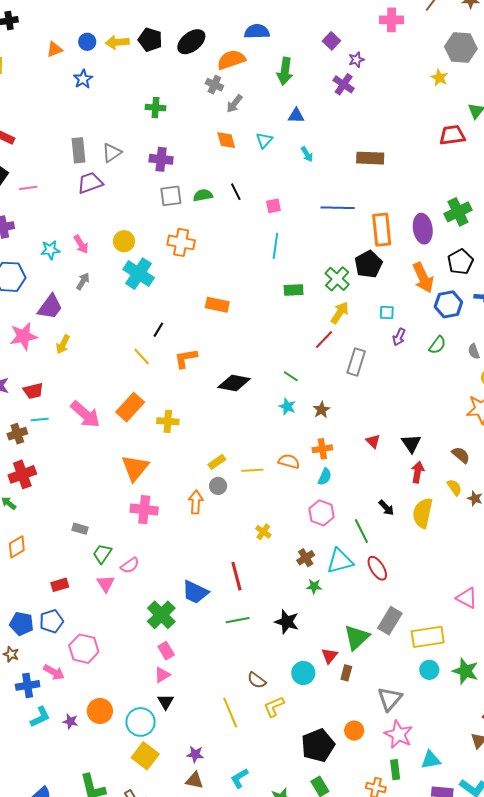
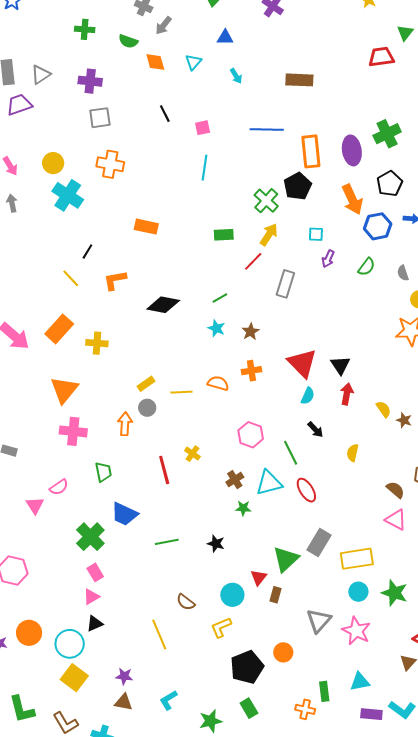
green semicircle: (203, 195) -> (128, 41), moved, turned -150
gray arrow: (83, 281) -> (12, 203), turned -42
green rectangle: (294, 290) -> (224, 235), moved
green line: (291, 376) -> (220, 298), turned -63
red triangle: (373, 441) -> (302, 363), size x2.0
brown semicircle: (461, 455) -> (395, 490), moved
cyan semicircle: (325, 477) -> (308, 396), moved
yellow semicircle: (423, 513) -> (353, 453), moved, size x0.6
green trapezoid: (102, 554) -> (103, 472), moved, turned 135
red line: (236, 576) -> (164, 470), moved
black star: (287, 622) -> (216, 544), size x0.7
black triangle: (166, 702) -> (95, 624), turned 36
yellow L-shape: (274, 706) -> (221, 627), moved
pink star: (398, 734) -> (356, 631), moved

